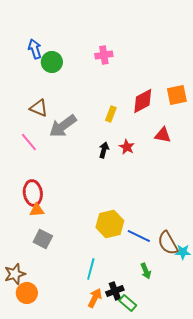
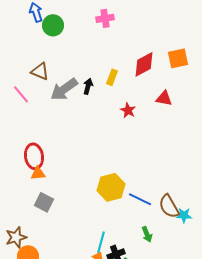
pink line: (29, 142) -> (21, 94), moved
black arrow: (104, 150) -> (88, 86), moved
cyan line: (91, 269) -> (101, 242), moved

